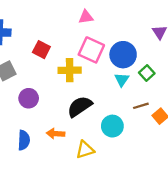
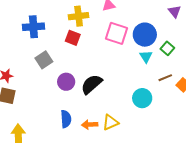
yellow cross: (70, 70) -> (79, 16), moved
black semicircle: (80, 107) -> (92, 84), moved
orange arrow: (56, 134) -> (90, 125), moved
yellow triangle: (85, 150) -> (110, 122), moved

